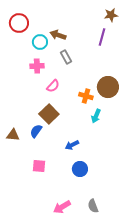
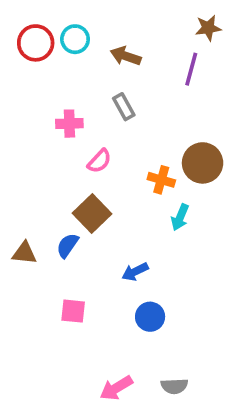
brown arrow: (58, 35) -> (126, 56), moved
cyan circle: (40, 42) -> (75, 39), moved
gray semicircle: (93, 206) -> (174, 386), turned -72

